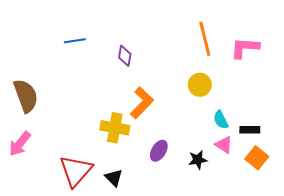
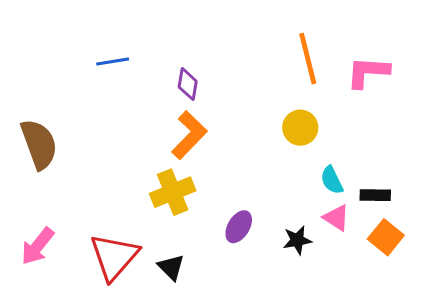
orange L-shape: (142, 103) -> (189, 135), moved
yellow cross: (115, 128) -> (173, 192), turned -32
pink arrow: (20, 144) -> (38, 246), moved

